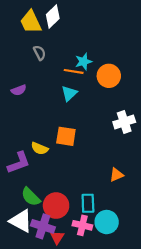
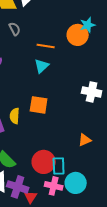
cyan star: (84, 62) -> (88, 25), moved
orange circle: (109, 76) -> (78, 35), moved
white cross: (124, 122) -> (92, 92), turned 30
yellow semicircle: (40, 148) -> (15, 116), turned 70
red circle: (56, 206) -> (44, 162), moved

